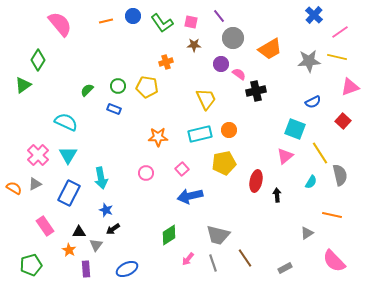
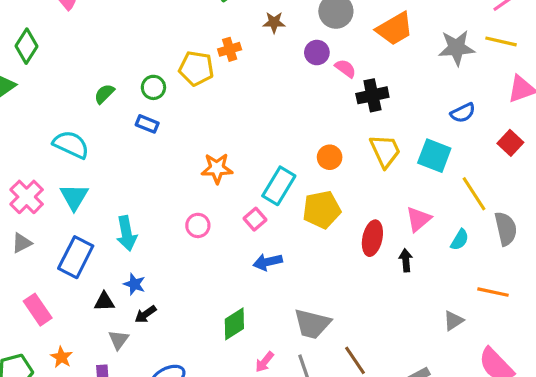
yellow pentagon: (147, 87) -> (196, 68), moved
yellow trapezoid: (206, 99) -> (385, 151), moved
cyan rectangle: (200, 134) -> (279, 186), moved, turned -45
pink triangle: (285, 156) -> (418, 219), moved
blue arrow: (190, 196) -> (268, 262), size x0.7
black triangle: (79, 232) -> (104, 302), moved
orange star: (69, 250) -> (61, 357), moved

